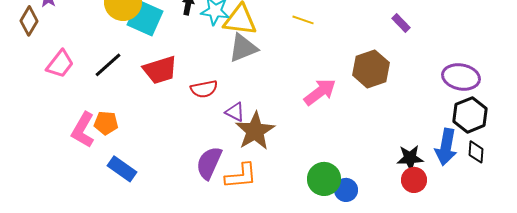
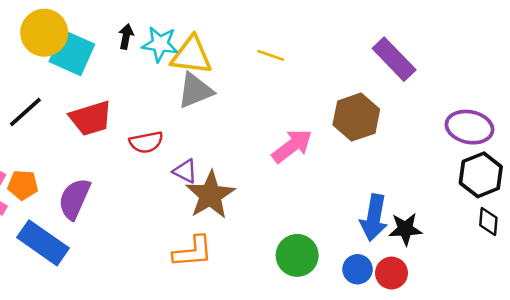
purple rectangle: (401, 23) -> (394, 59), size x1.8
blue arrow: (446, 147) -> (374, 218), moved
purple semicircle: (209, 163) -> (74, 199), moved
blue rectangle: (122, 169) -> (43, 243), size x1.4
red circle: (414, 180) -> (391, 273), moved
blue circle: (346, 190) -> (358, 269), moved

